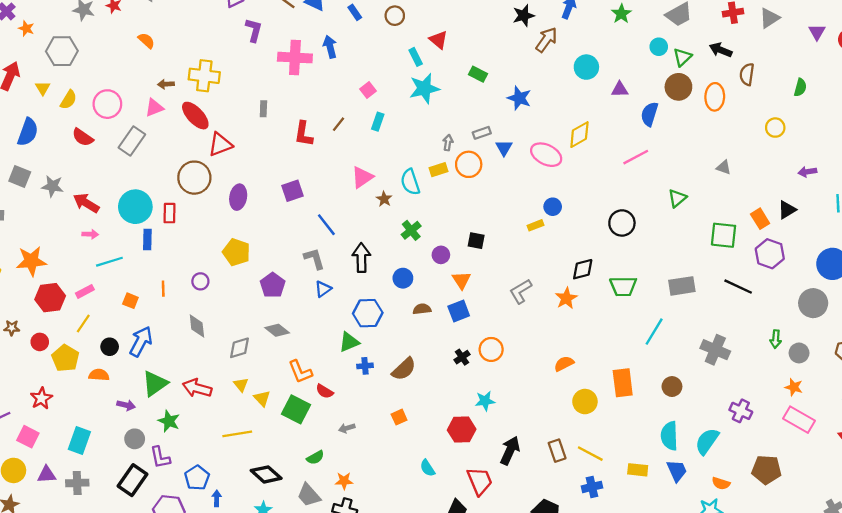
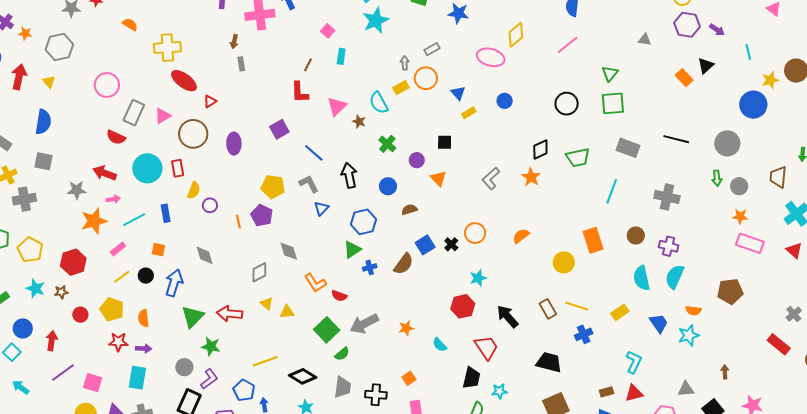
yellow cross: (204, 76) -> (167, 48), moved
brown arrow: (166, 84) -> (234, 42), moved, turned -64
yellow semicircle: (69, 100) -> (194, 190), moved
pink triangle: (154, 108) -> (163, 116), moved
red L-shape: (304, 134) -> (300, 92), moved
red semicircle: (83, 137) -> (116, 137), moved
red triangle: (220, 144) -> (210, 101), size x0.6
blue triangle: (504, 148) -> (458, 93), moved
purple arrow: (807, 172) -> (717, 30), turned -126
gray star: (52, 186) -> (77, 190), moved
yellow rectangle: (536, 225) -> (469, 113), moved
green square: (724, 235) -> (613, 103), moved
blue rectangle: (147, 239) -> (166, 213), moved
yellow pentagon: (236, 252) -> (273, 187), moved
purple hexagon: (770, 254) -> (687, 25), moved
orange star: (31, 261) -> (94, 221), moved
purple circle: (200, 281) -> (210, 205), moved
purple pentagon: (273, 285) -> (262, 215), moved
gray rectangle: (682, 286) -> (628, 148), turned 40
orange line: (163, 289) -> (238, 222), moved
red hexagon: (50, 298) -> (73, 262), moved
gray circle: (813, 303) -> (727, 143), moved
blue square: (459, 311) -> (425, 245), moved
yellow line: (83, 323) -> (122, 277), turned 30
gray diamond: (197, 326) -> (205, 255), moved
gray diamond: (277, 330) -> (289, 251), turned 45
red circle: (40, 342) -> (80, 315), moved
black circle: (110, 347) -> (146, 276), moved
orange semicircle: (564, 364) -> (521, 236), moved
orange semicircle: (99, 375) -> (143, 318), turned -90
red star: (41, 398) -> (118, 342), moved, turned -30
yellow triangle: (262, 398) -> (287, 312), turned -42
purple arrow: (126, 405) -> (144, 348), moved
green square: (296, 409) -> (327, 330), moved, turned 30
purple cross: (741, 411) -> (669, 246), moved
orange square: (399, 417) -> (409, 378), moved
gray arrow: (347, 428) -> (364, 324), size x2.0
yellow line: (237, 434) -> (265, 361), moved
black arrow: (510, 450) -> (507, 316), turned -55
purple L-shape: (160, 457) -> (209, 379), turned -105
yellow rectangle: (638, 470) -> (620, 312), turned -30
blue trapezoid: (677, 471) -> (659, 323), moved
orange star: (344, 481) -> (406, 328), moved
gray trapezoid: (309, 495) -> (342, 387), turned -120

